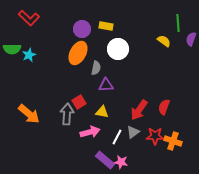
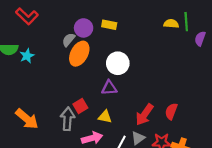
yellow semicircle: (164, 41) -> (171, 24), moved, turned -32
white circle: (118, 49) -> (118, 63), moved
gray semicircle: (96, 68) -> (69, 40), moved, turned -152

